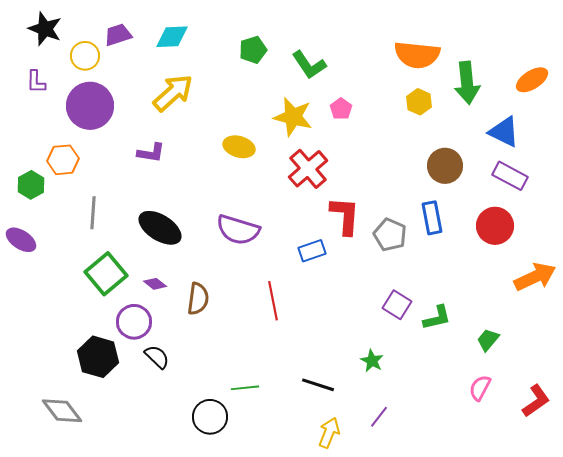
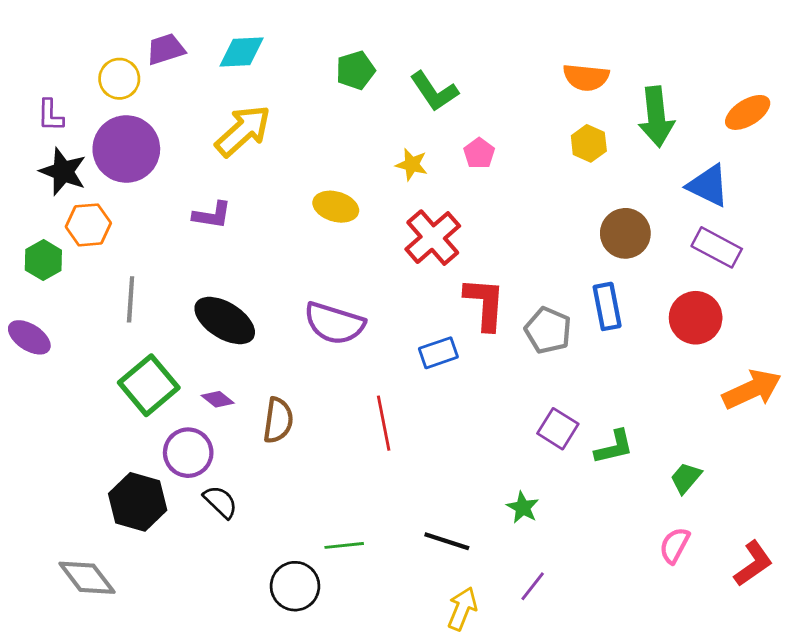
black star: (45, 29) -> (63, 171), moved
orange semicircle: (417, 55) -> (586, 77), size x0.7
yellow star: (293, 117) -> (412, 164), size x0.6

